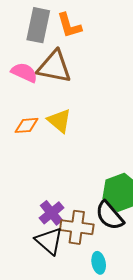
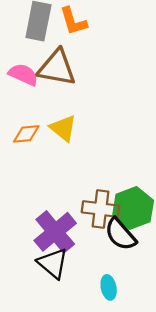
purple cross: (51, 213) -> (55, 232), size x1.5
brown cross: (77, 227) -> (101, 209), moved

